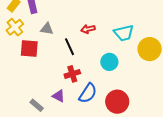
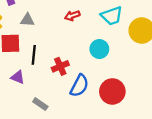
black line: (69, 47) -> (34, 55), moved, turned 36
purple triangle: (58, 96) -> (18, 77), moved
gray rectangle: (37, 105) -> (40, 104), moved

